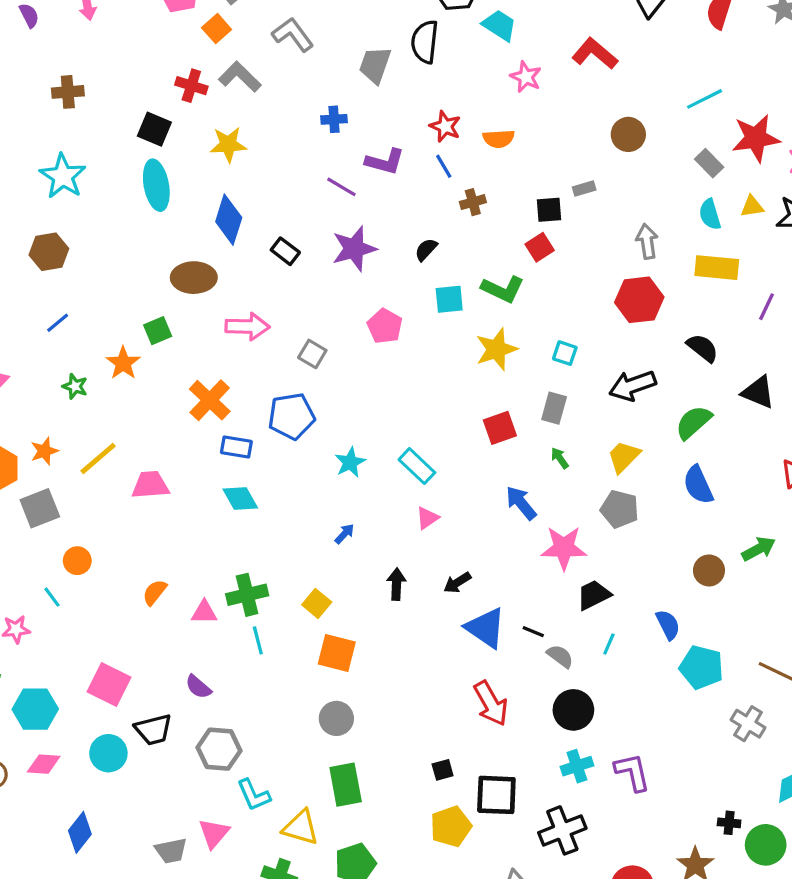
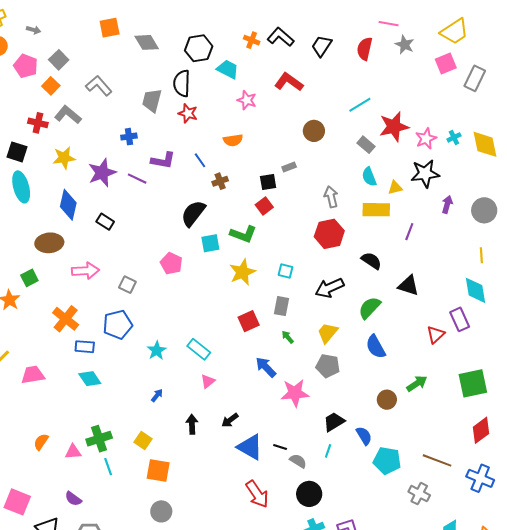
red star: (445, 126) -> (188, 113), moved
yellow triangle: (752, 206) -> (395, 188), moved
purple star: (354, 249) -> (102, 173), moved
black semicircle: (426, 250) -> (193, 213), size x1.8
black trapezoid: (594, 595) -> (334, 422), moved

